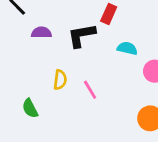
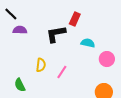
purple semicircle: (41, 33) -> (20, 30), moved
pink line: (90, 90) -> (62, 72), turned 64

